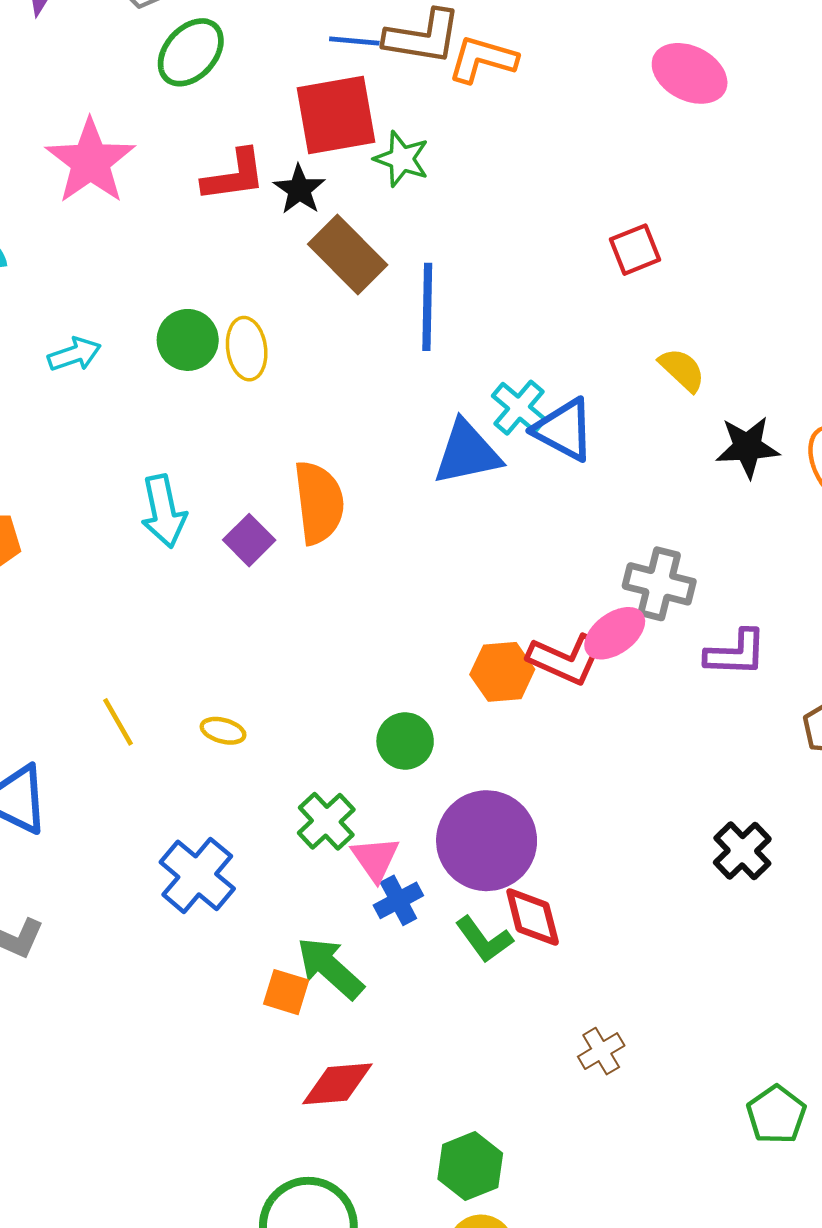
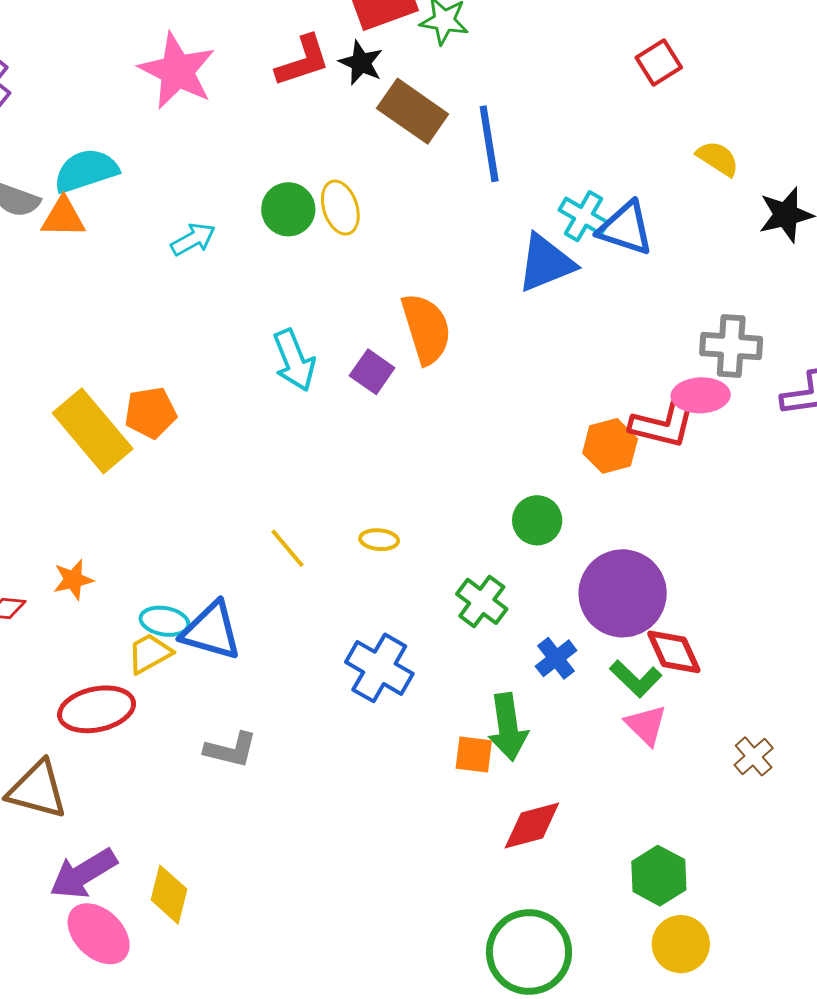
pink ellipse: (615, 633) -> (701, 395), turned 44
pink triangle: (375, 859) -> (646, 725), moved
green arrow: (330, 968) -> (508, 727), turned -130

